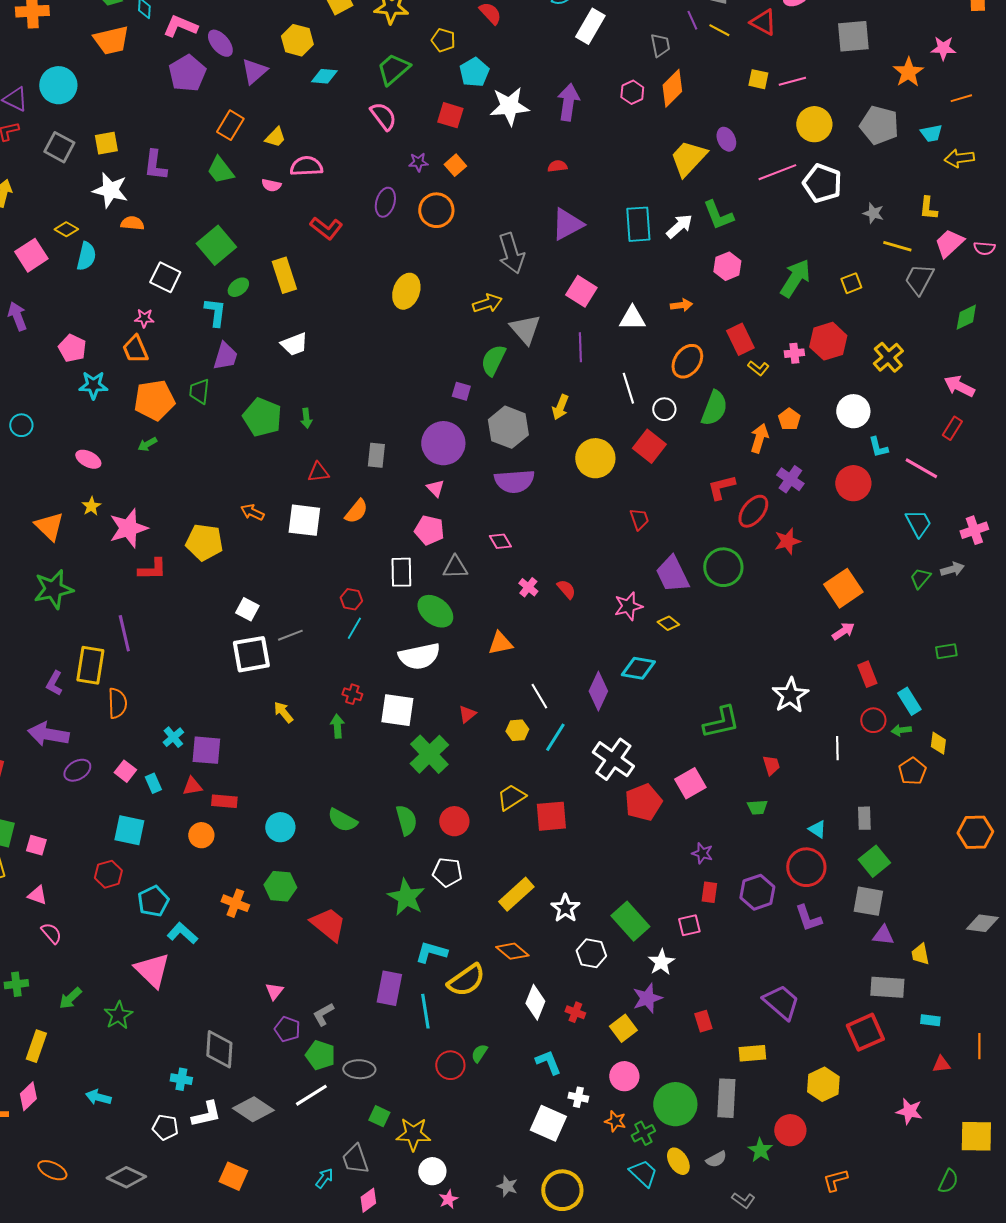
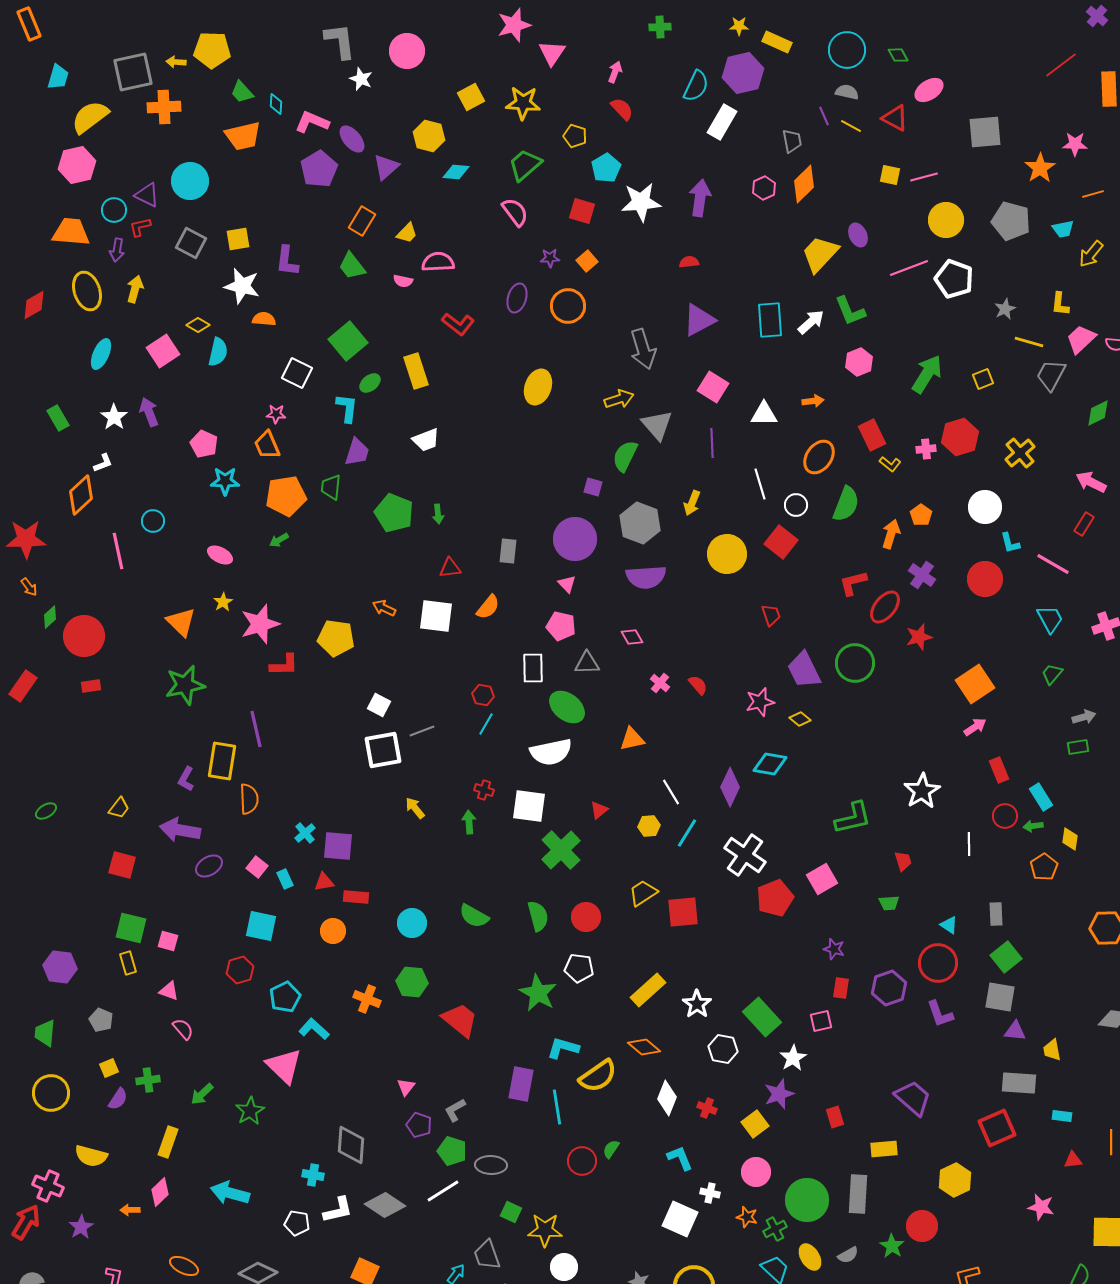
yellow arrow: (959, 158) -> (1091, 254), turned -44
gray star: (873, 213) -> (1005, 309), turned 30
gray arrow: (952, 569) -> (1084, 717), moved
cyan arrow: (98, 1097) -> (230, 1193), size x1.5

